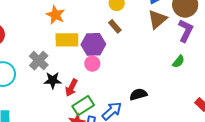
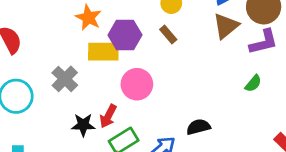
purple L-shape: (186, 31) -> (264, 42), turned 50
purple hexagon: (93, 44) -> (125, 35), moved
pink circle: (92, 64) -> (137, 84), size x1.5
black star: (53, 80) -> (83, 125), moved

